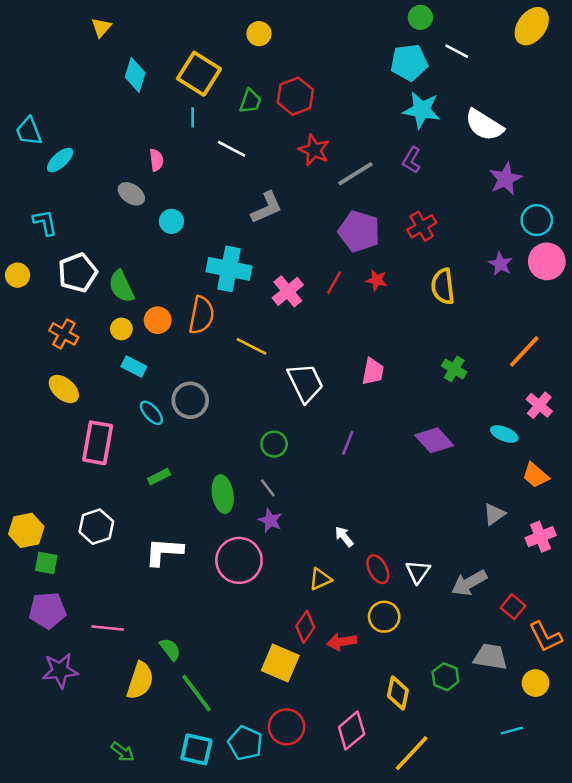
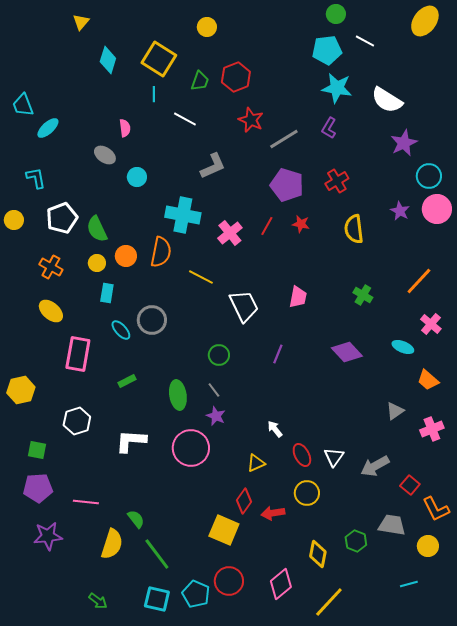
cyan rectangle: (134, 366) -> (107, 293), turned 72
yellow hexagon: (26, 530) -> (21, 390), moved

